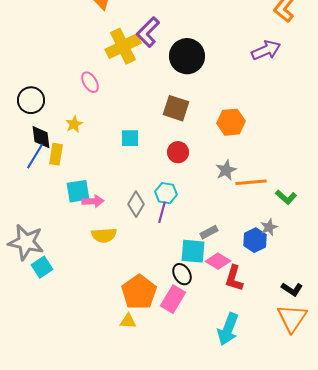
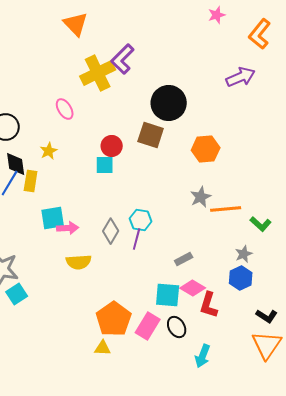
black circle: (187, 56) -> (169, 103), moved
red circle: (178, 152) -> (112, 146), moved
blue hexagon: (255, 240) -> (241, 278), moved
cyan square: (193, 251) -> (168, 295), moved
black ellipse: (182, 274) -> (177, 327), moved
cyan arrow: (228, 329) -> (203, 356), size x0.7

